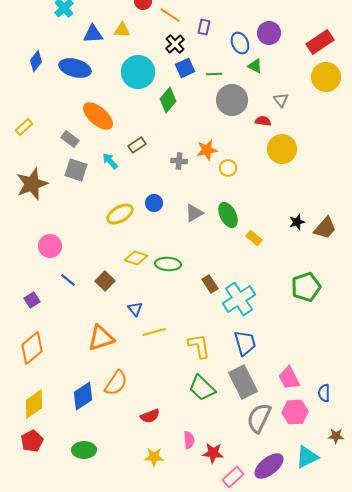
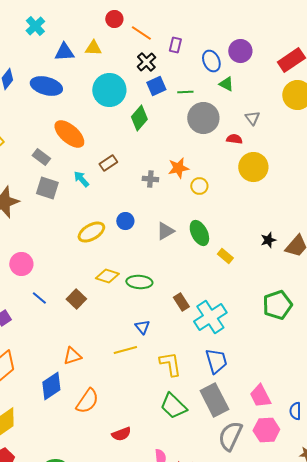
blue triangle: (135, 309) -> (142, 327), moved
orange triangle: (101, 338) -> (72, 356), size x0.7
blue diamond: (83, 396) -> (51, 386), moved

